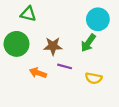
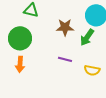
brown star: (53, 46) -> (65, 27), moved
orange arrow: (38, 73) -> (20, 64), moved, turned -105

